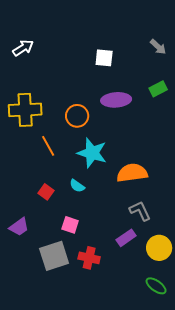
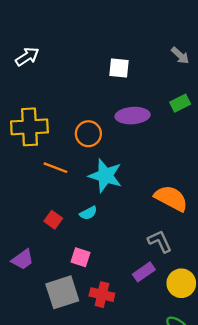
orange line: (48, 146) -> (56, 168), turned -40
orange semicircle: (132, 173) -> (171, 198), moved, turned 36
cyan semicircle: (77, 186) -> (88, 213), turned -63

